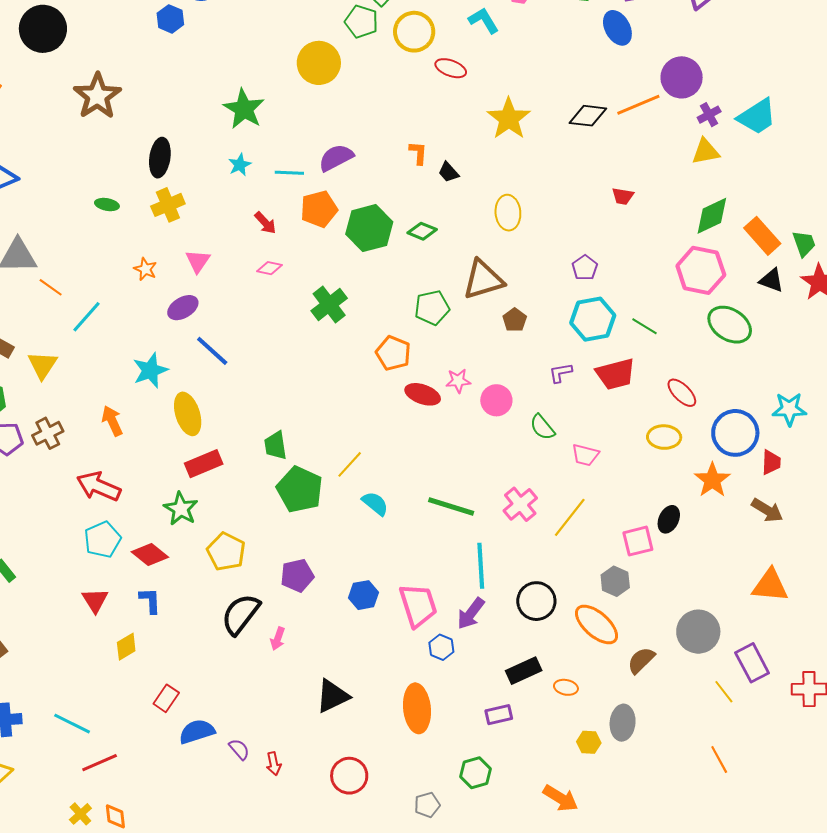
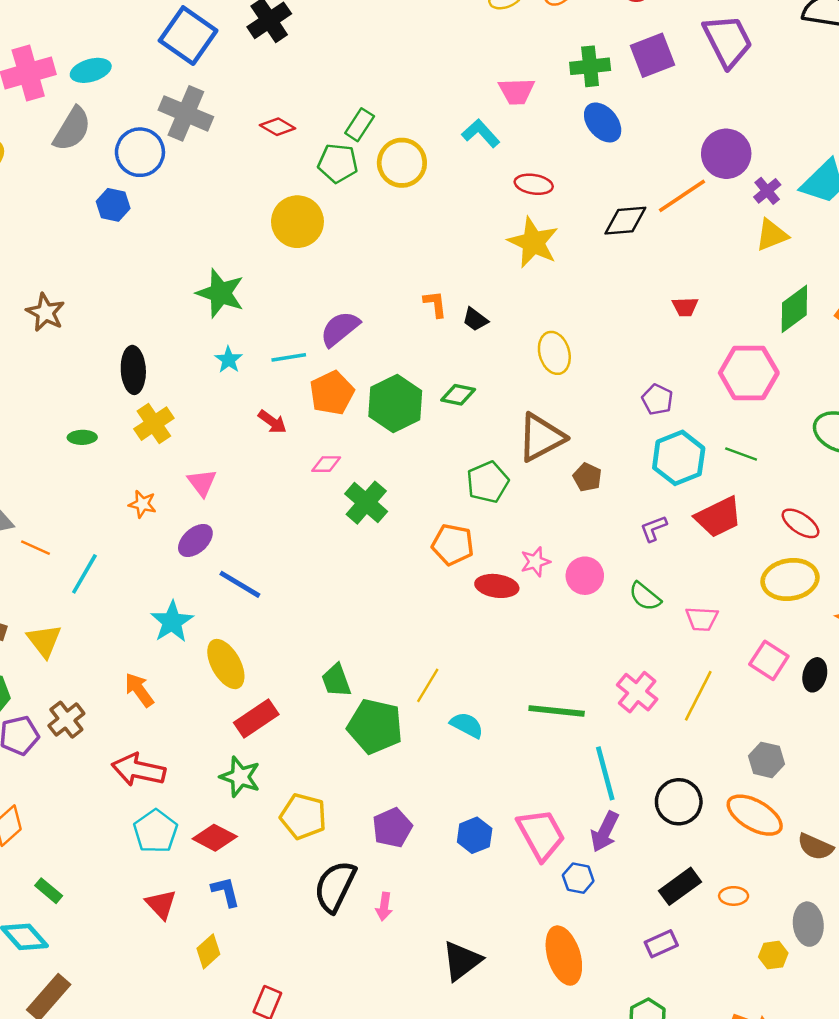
blue ellipse: (617, 28) -> (603, 122), moved
red ellipse: (451, 68) -> (534, 184), moved
brown star: (97, 96) -> (45, 312), size x0.7
pink diamond: (270, 268) -> (326, 464), moved
pink hexagon: (701, 270) -> (749, 373), moved
yellow ellipse: (664, 437) -> (790, 580), size x1.4
pink square: (638, 541) -> (769, 660), moved, turned -32
brown semicircle: (641, 660) -> (815, 847), turned -100

